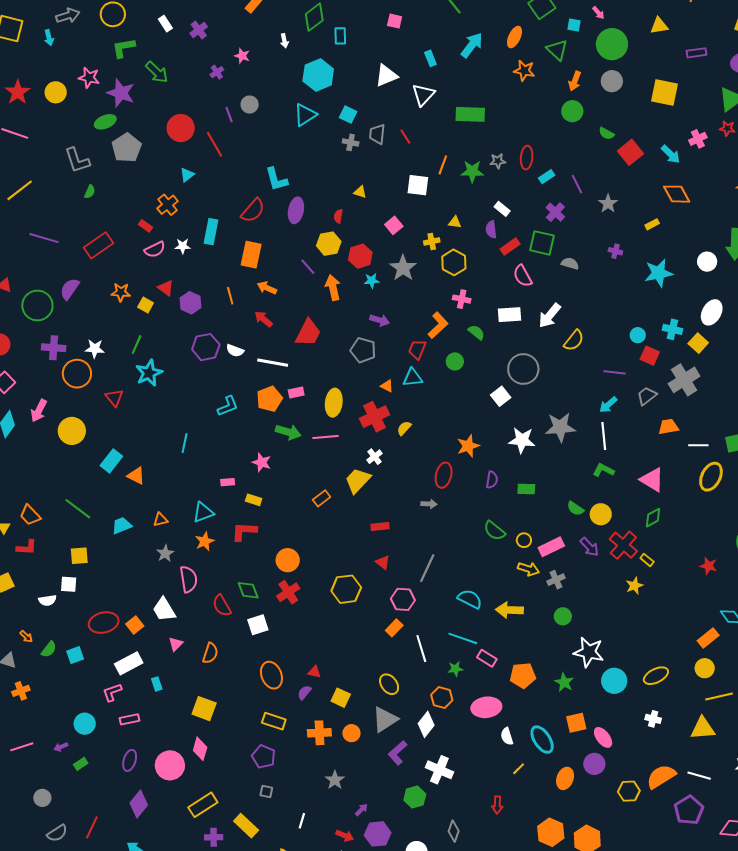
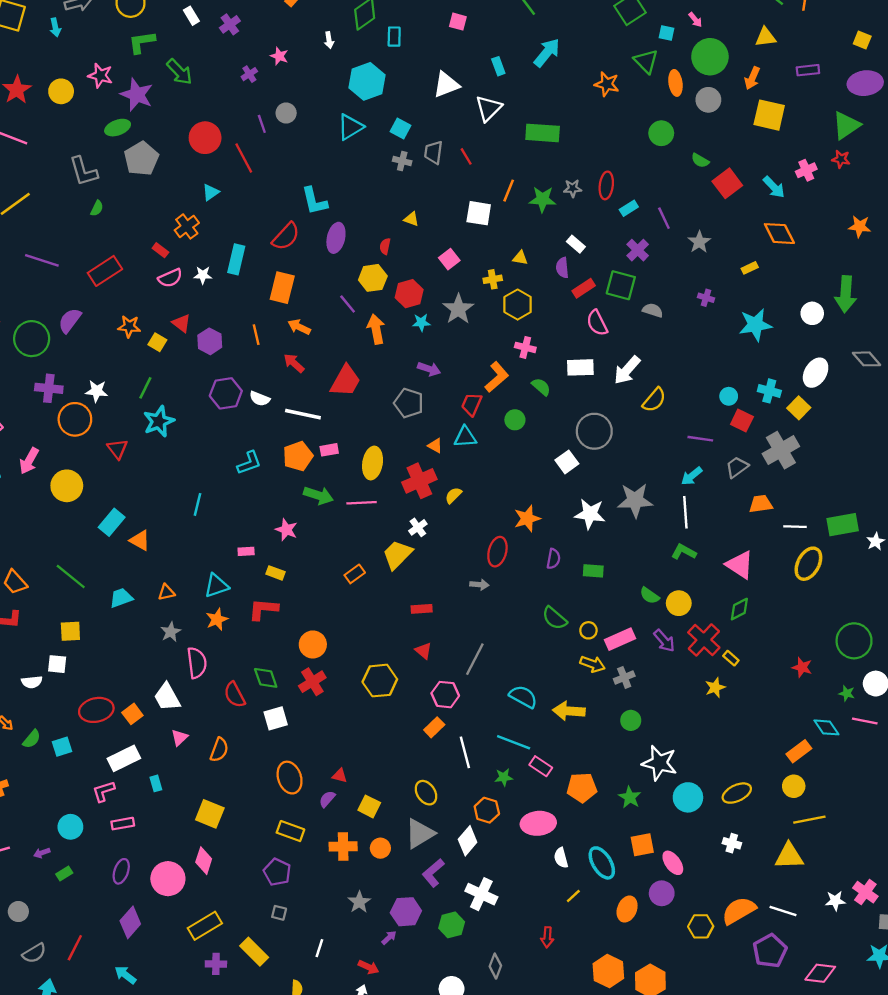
orange ellipse: (514, 37) -> (675, 83), moved, turned -35
orange arrow: (575, 81) -> (752, 78), moved
purple hexagon: (378, 834) -> (406, 912), moved

